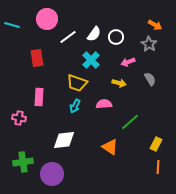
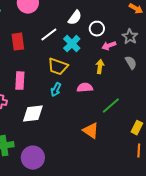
white line: (68, 37) -> (49, 35), moved
white circle: (116, 37) -> (97, 29), moved
gray star: (149, 44) -> (130, 37), moved
yellow arrow: (119, 83) -> (100, 67), turned -96
white diamond: (64, 140) -> (33, 114), moved

